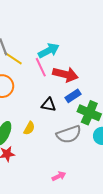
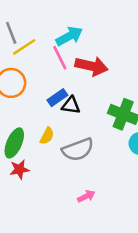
yellow line: (13, 58) -> (24, 47), turned -66
blue rectangle: (73, 96) -> (57, 98), moved
gray semicircle: (69, 134) -> (78, 150), moved

